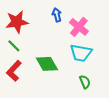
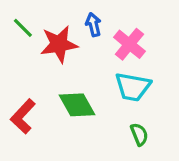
red star: (17, 22) -> (59, 44), moved
green line: (14, 46) -> (23, 28), moved

